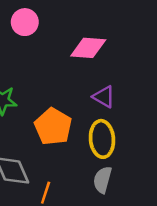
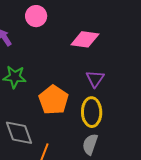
purple triangle: (104, 97) -> (95, 79), turned 30

